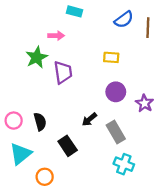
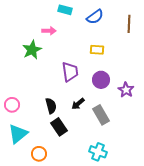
blue semicircle: (124, 20) -> (95, 17), moved
purple trapezoid: (63, 72) -> (70, 72), moved
black semicircle: (40, 122) -> (51, 106), moved
cyan cross: (124, 164) -> (98, 152), moved

